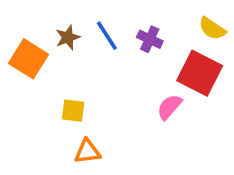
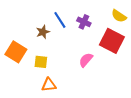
brown star: (68, 37) -> (43, 32), moved
orange square: (29, 59) -> (16, 52), moved
pink semicircle: (169, 107) -> (86, 60), moved

